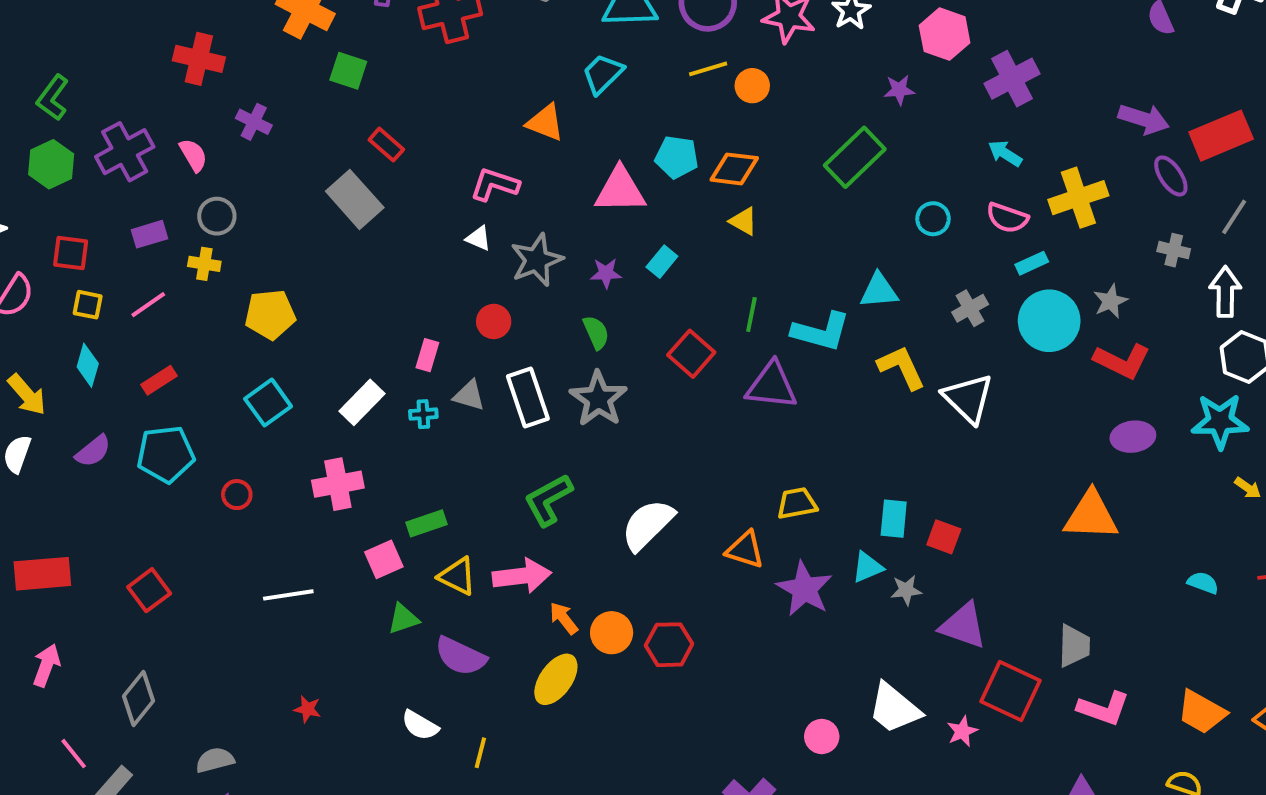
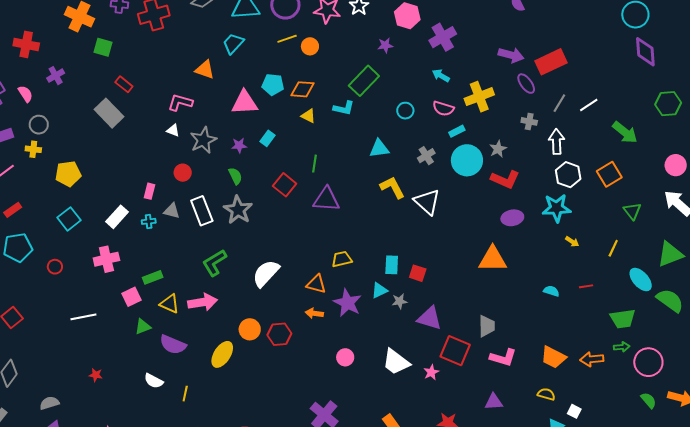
purple cross: (254, 122) -> (56, 76), turned 36
cyan L-shape: (821, 332) -> (344, 108), moved, size x0.7
orange arrow: (564, 618) -> (314, 313), moved, turned -42
pink circle: (822, 736) -> (345, 357), moved

